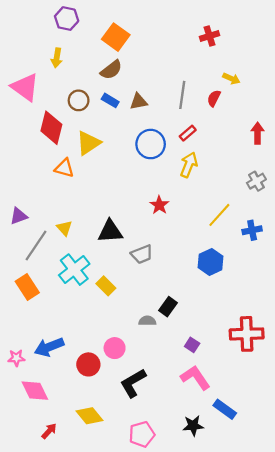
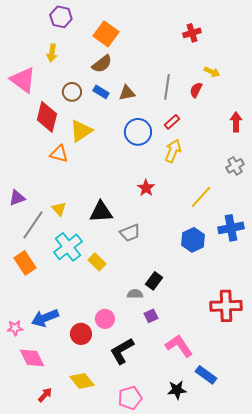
blue cross: (252, 230) -> (231, 228), moved, size x1.4
purple square: (192, 345) -> (151, 316), moved, turned 32

